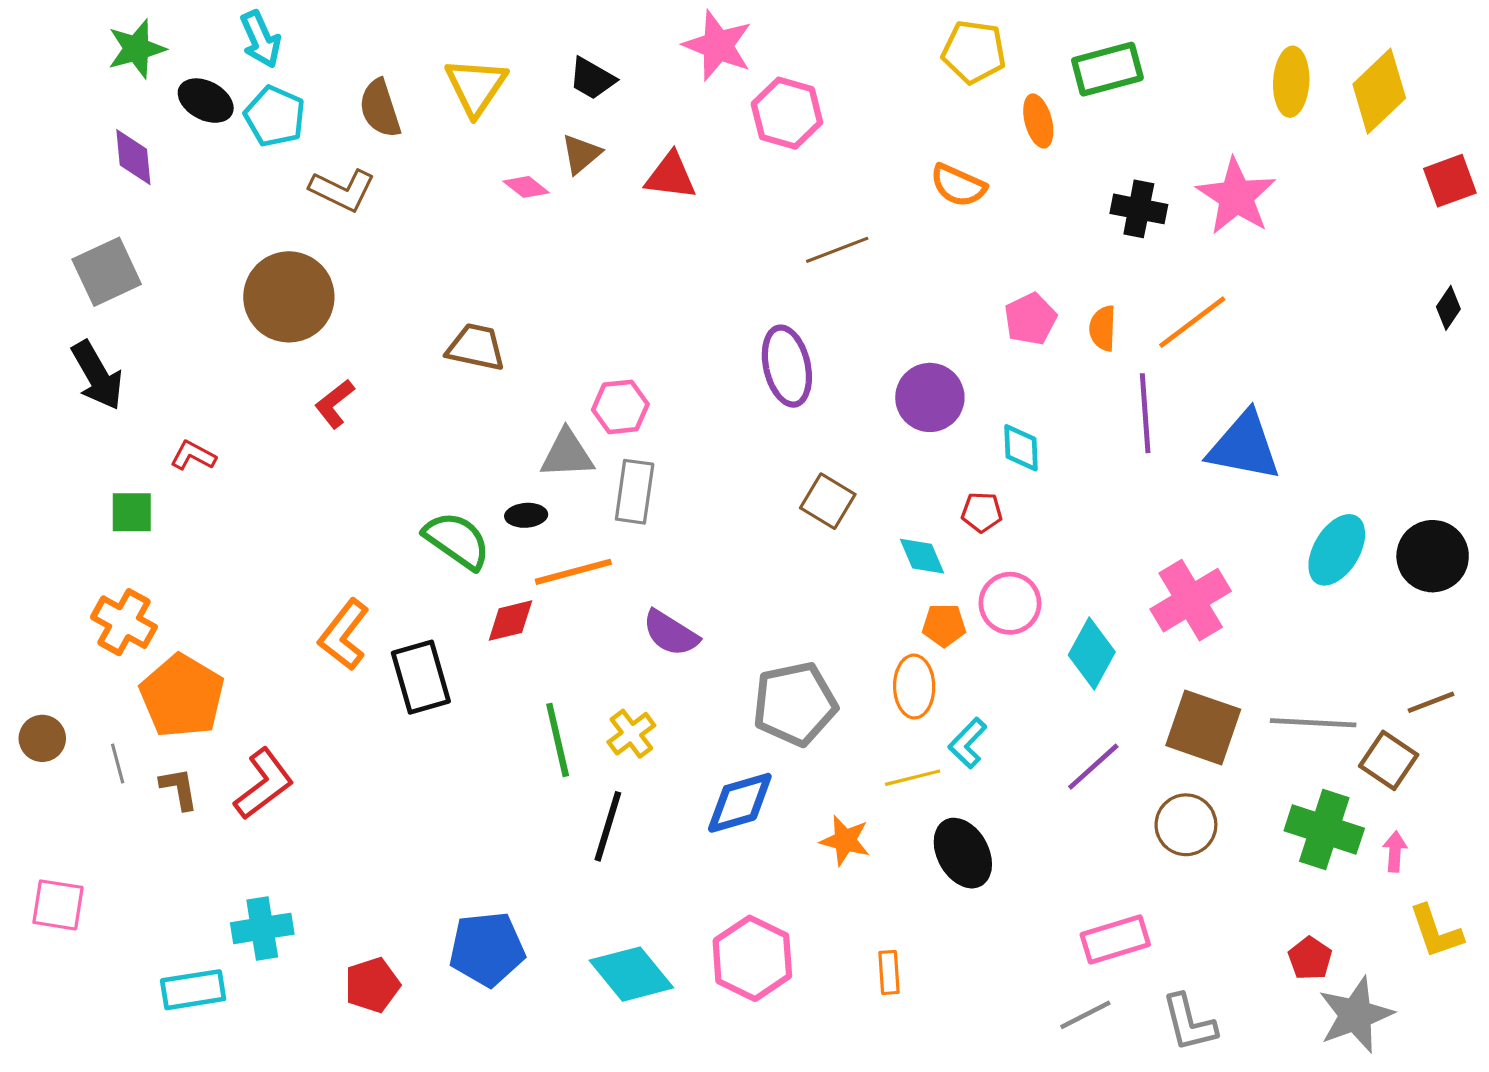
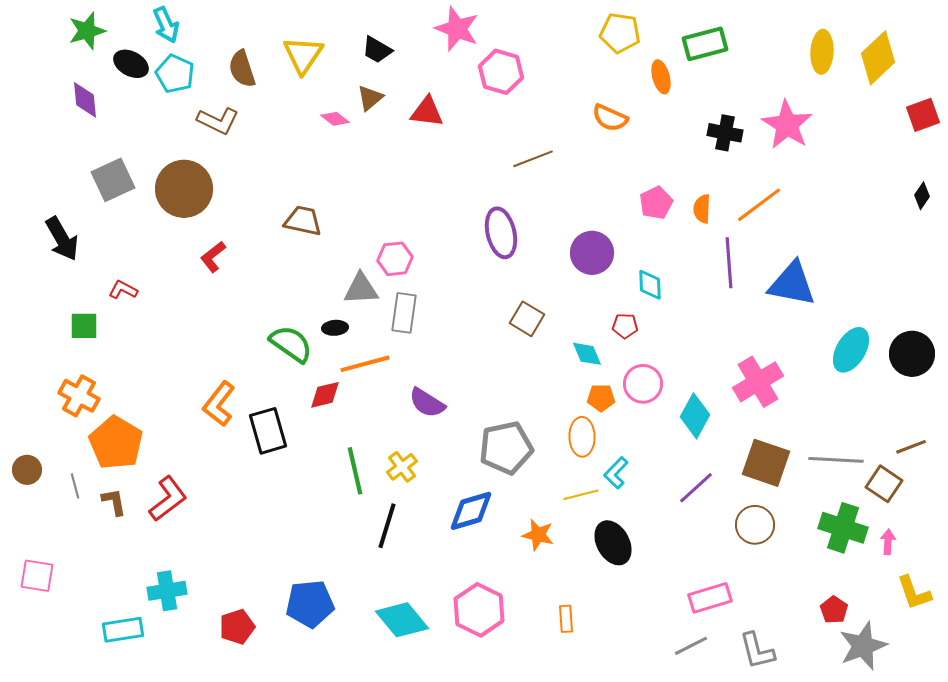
gray square: (107, 272) -> (113, 180), moved

